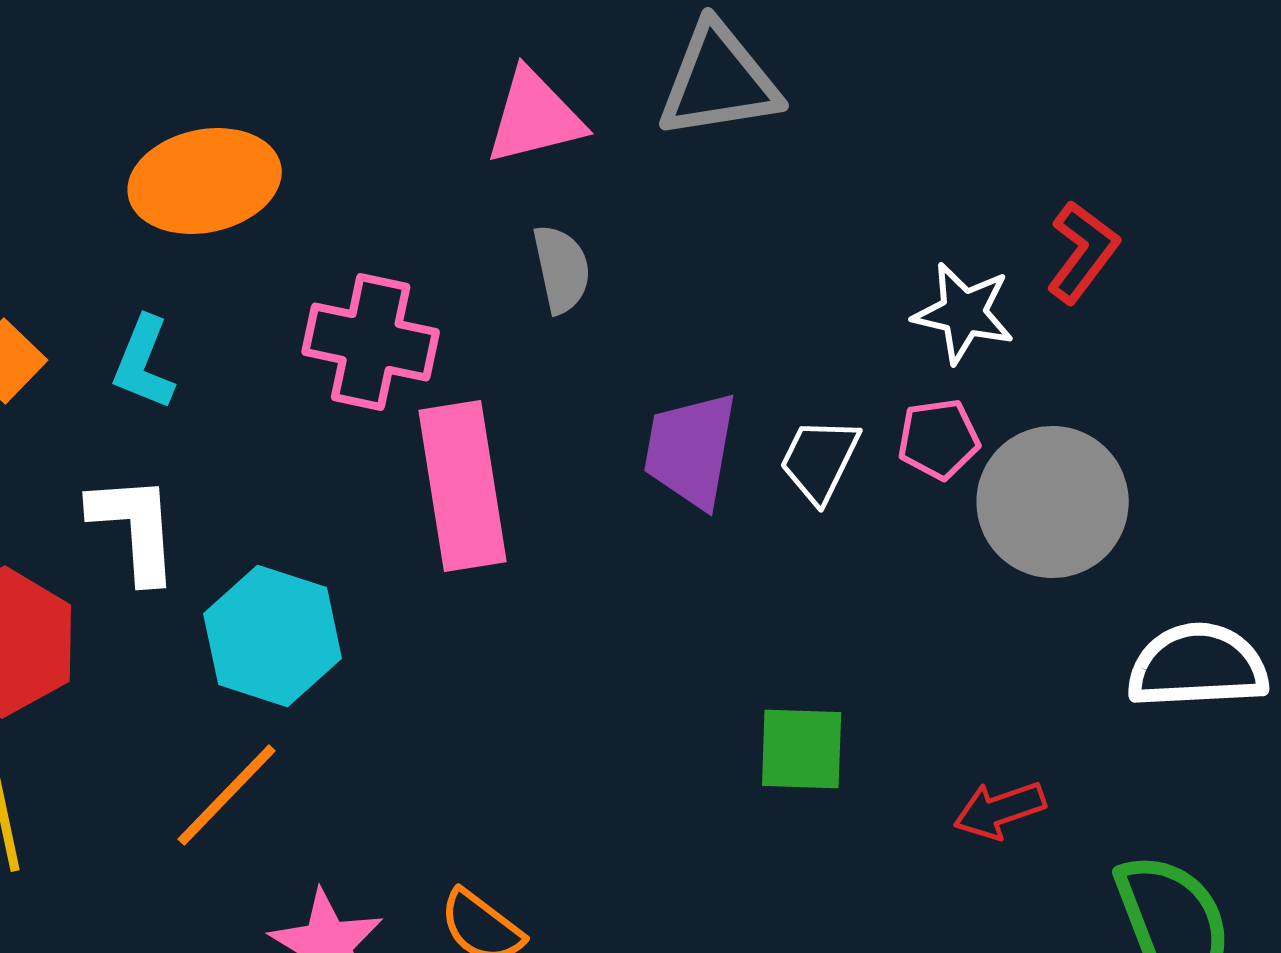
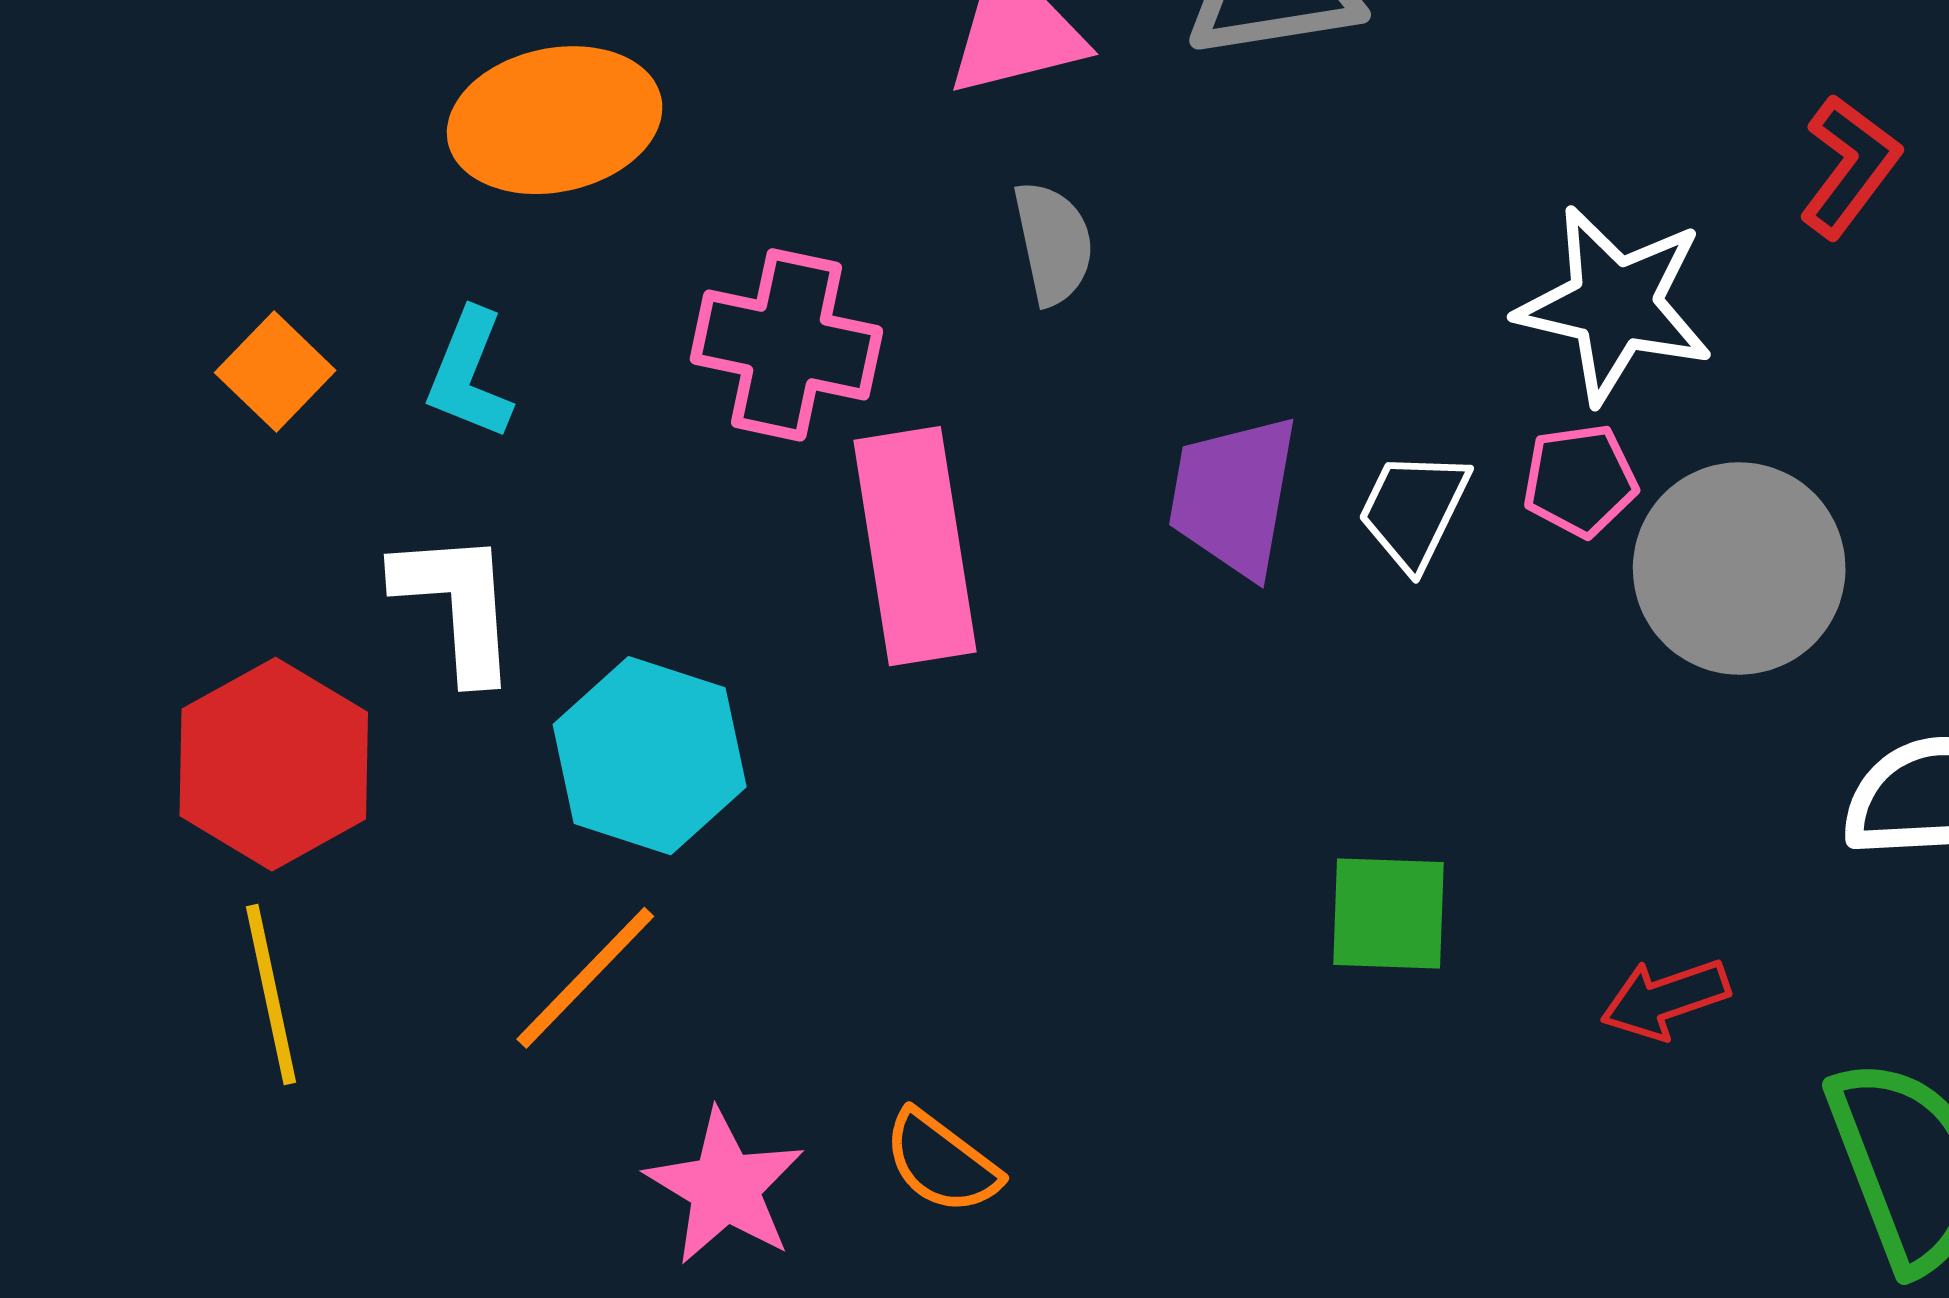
red L-shape: (1083, 252) -> (1849, 166), moved
white star: (964, 313) -> (1615, 304), size x1.4

